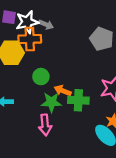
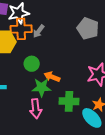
gray arrow: (46, 25) -> (39, 31), moved, turned 104
green cross: (78, 100) -> (69, 101), moved

